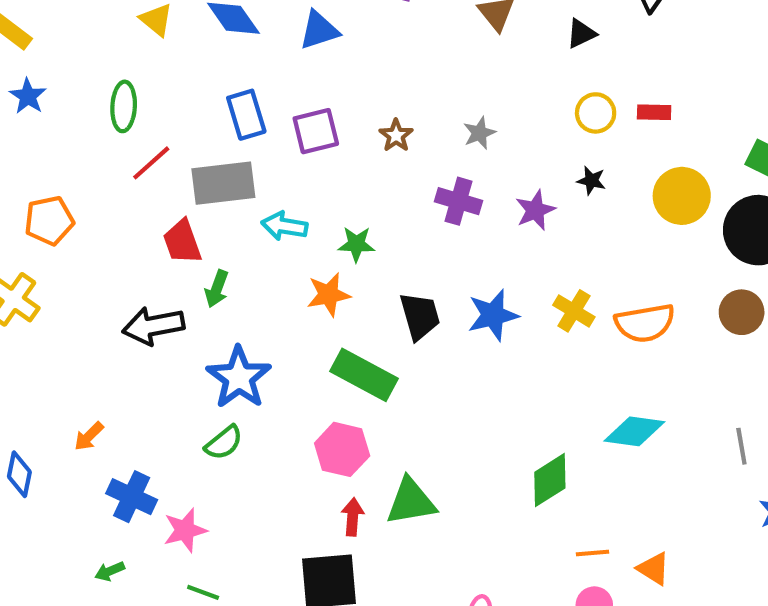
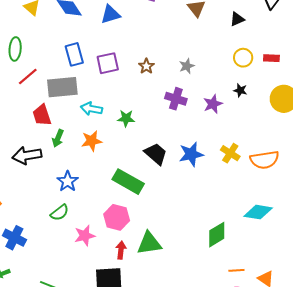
orange star: (329, 295) -> (92, 141), moved
black trapezoid: (420, 316) -> (156, 154), turned -35
blue star: (239, 377) -> (68, 181), size x0.7
pink star: (185, 530) -> (85, 236), moved

